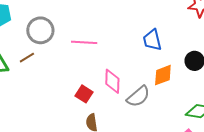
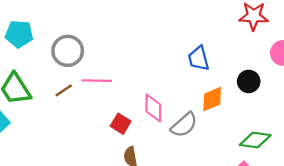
pink line: (84, 42) -> (97, 81), moved
brown line: (27, 58) -> (64, 90), moved

